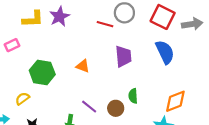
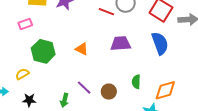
pink rectangle: (12, 45) -> (25, 24), moved
purple trapezoid: (123, 56) -> (121, 44), turned -95
green semicircle: (133, 96) -> (136, 82), moved

